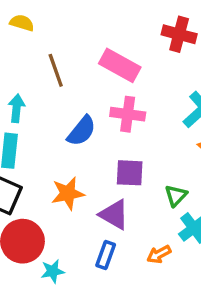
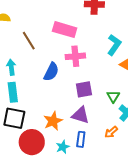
orange star: (68, 193) -> (53, 121), moved
cyan star: (53, 271) -> (63, 147), moved

